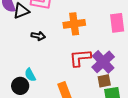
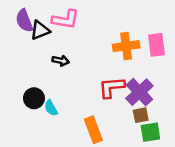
orange cross: (74, 24) -> (126, 46), moved
black circle: (20, 86) -> (34, 98), moved

